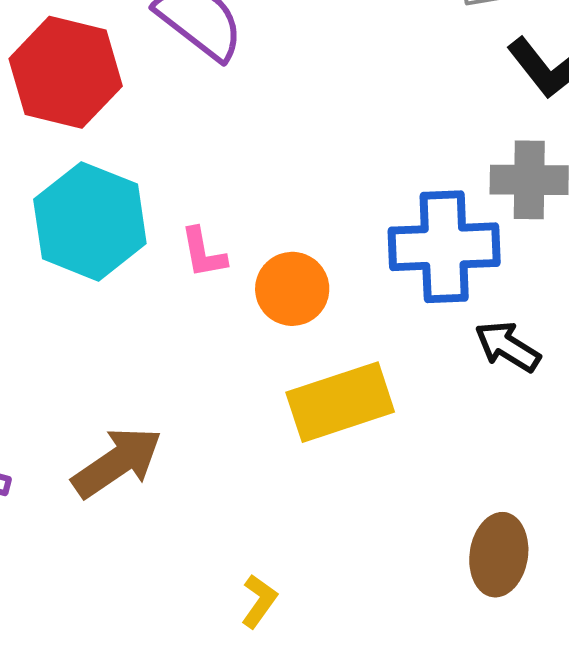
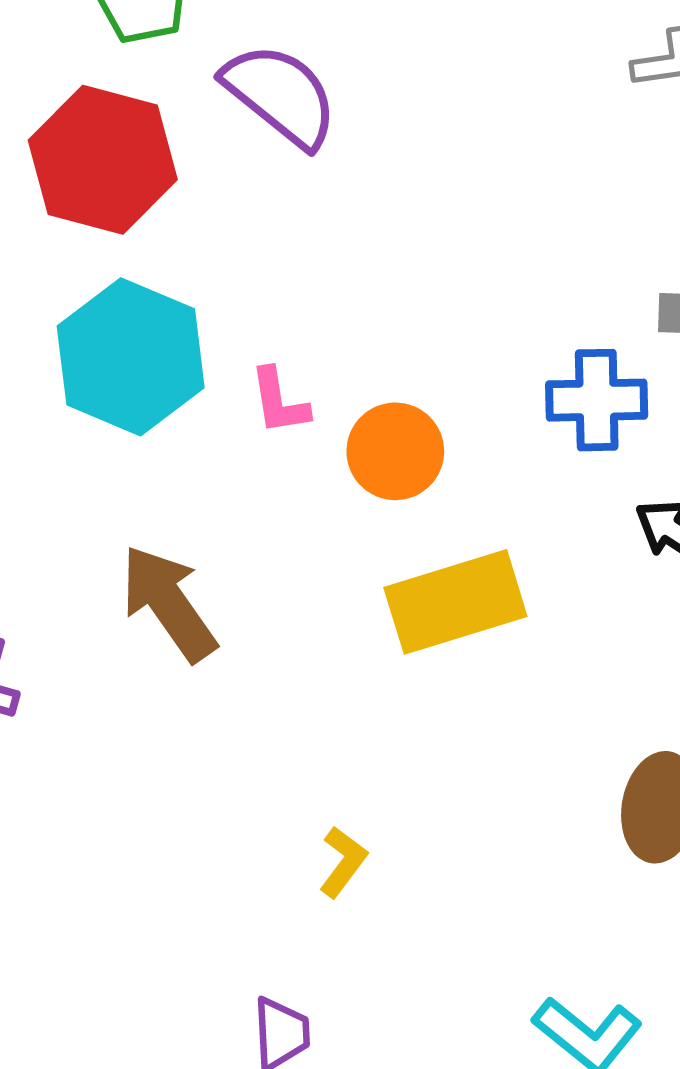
blue cross: (444, 247) -> (597, 400), size x0.7
brown arrow: (117, 462) -> (169, 603), moved, turned -92

